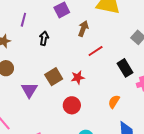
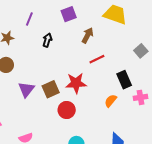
brown square: (54, 77) -> (51, 89), moved
red star: (78, 77) -> (76, 83), size x1.5
orange semicircle: (114, 102) -> (111, 101), moved

